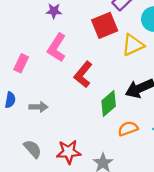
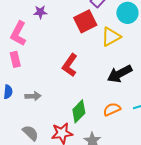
pink L-shape: (57, 48) -> (18, 34), moved
pink rectangle: (21, 63) -> (15, 59), turned -35
green diamond: (109, 104) -> (79, 111), moved

